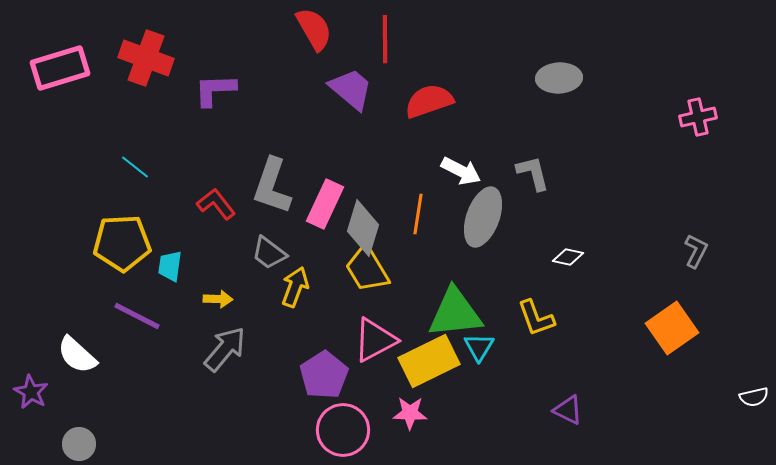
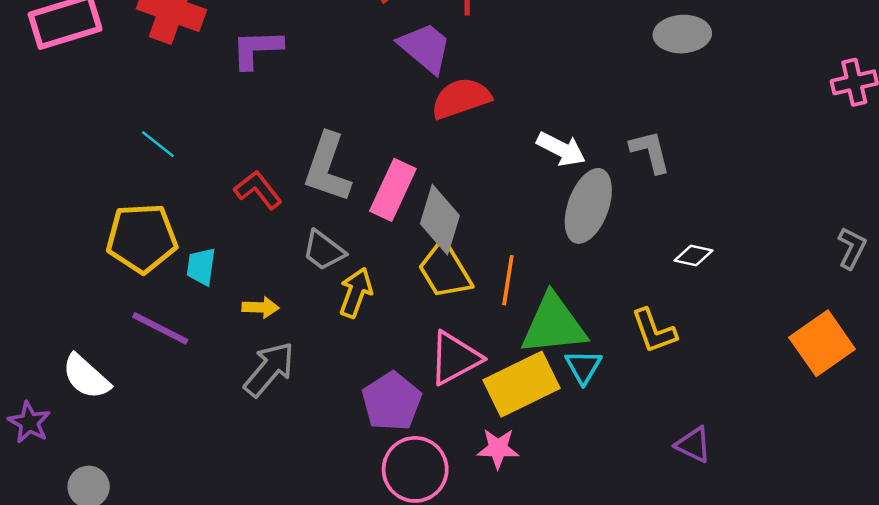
red semicircle: (429, 101) -> (461, 98), moved
orange line: (418, 214) -> (508, 280), moved

